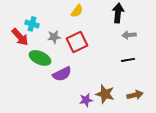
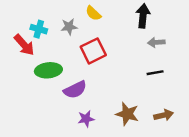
yellow semicircle: (77, 11) -> (93, 13), turned 96
gray star: (54, 37) -> (69, 27), moved
green ellipse: (40, 58) -> (48, 70), turned -30
purple star: (86, 100) -> (86, 119), moved

